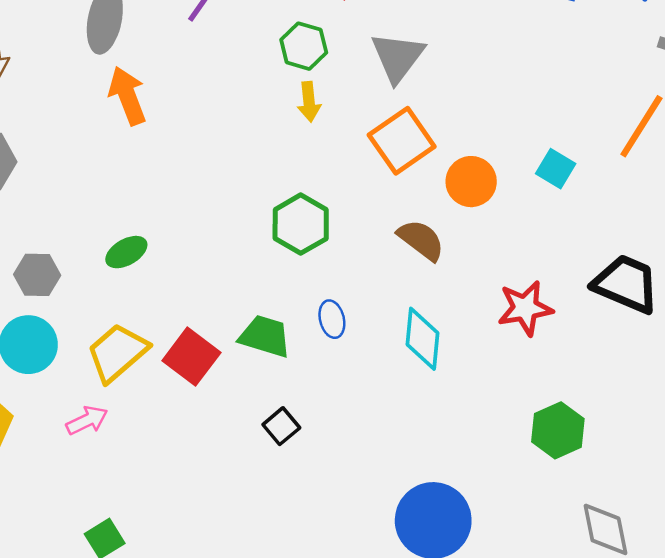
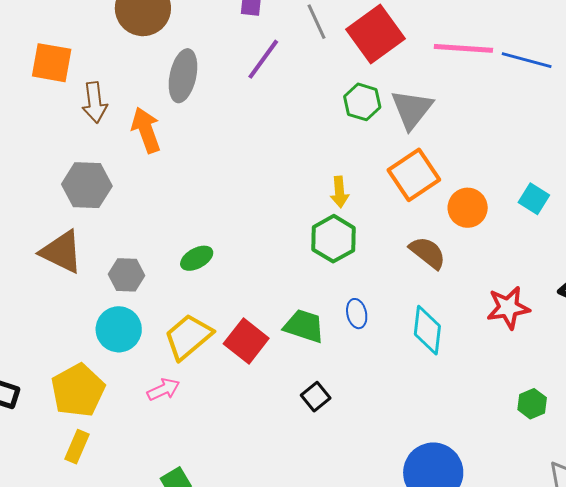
green hexagon: (304, 46) -> (362, 102), moved
orange arrow: (127, 96) -> (146, 130), moved
yellow arrow: (309, 102) -> (340, 192), moved
green hexagon: (558, 430) -> (532, 404), size x0.7

